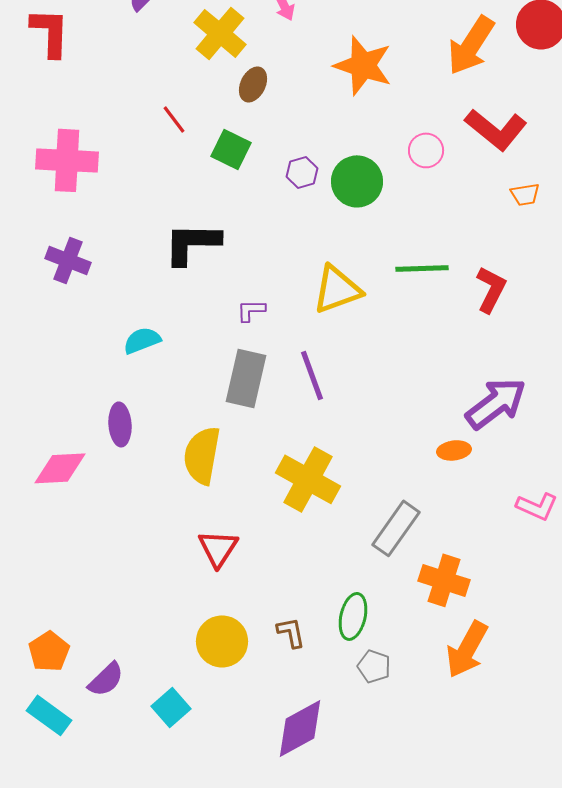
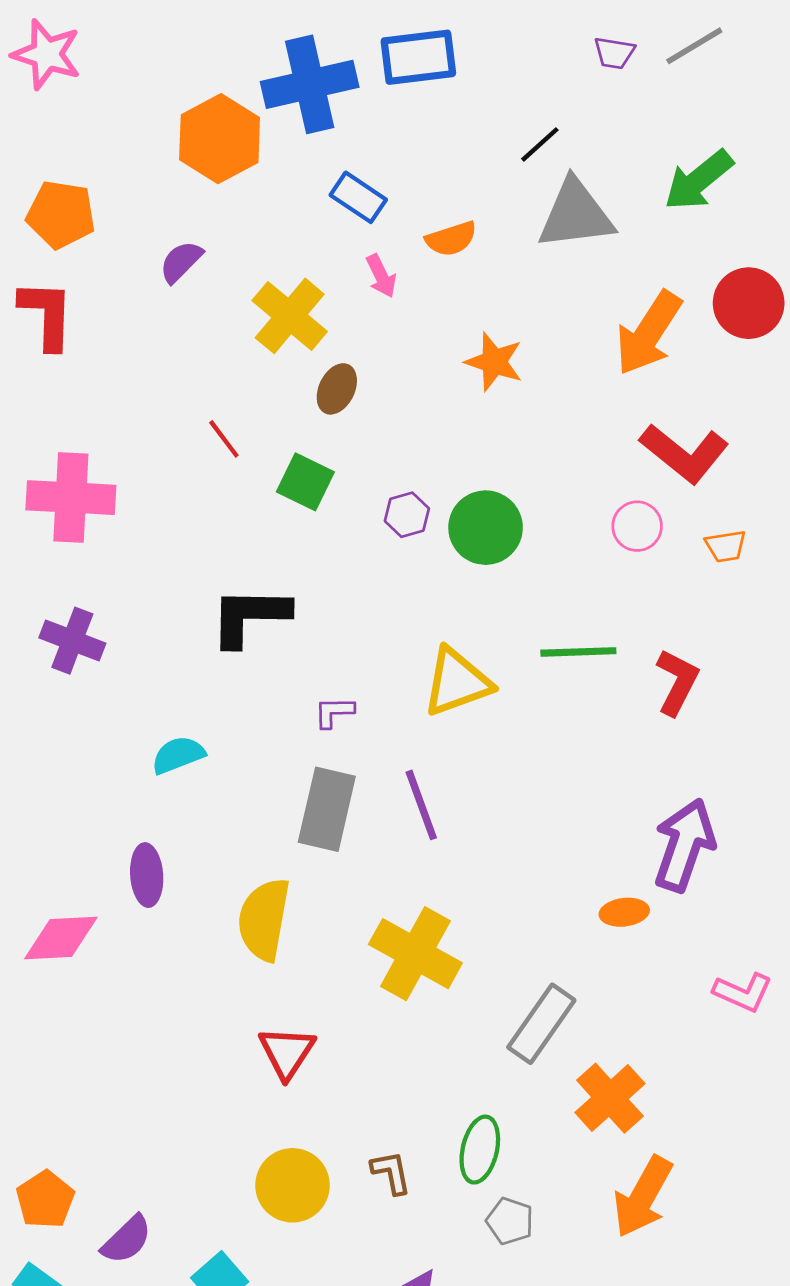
orange star: (363, 65) -> (494, 362), size x0.7
pink circle: (426, 150) -> (637, 526), moved
purple arrow: (496, 403) -> (684, 845), turned -34
orange cross: (444, 580) -> (610, 1098), turned 30

